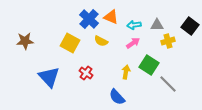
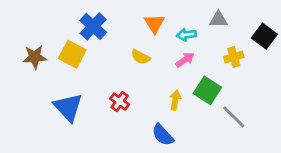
orange triangle: (111, 17) -> (154, 24), turned 35
blue cross: (89, 19) -> (93, 26), moved
gray triangle: (157, 25) -> (218, 19), moved
yellow square: (70, 43) -> (72, 54), moved

